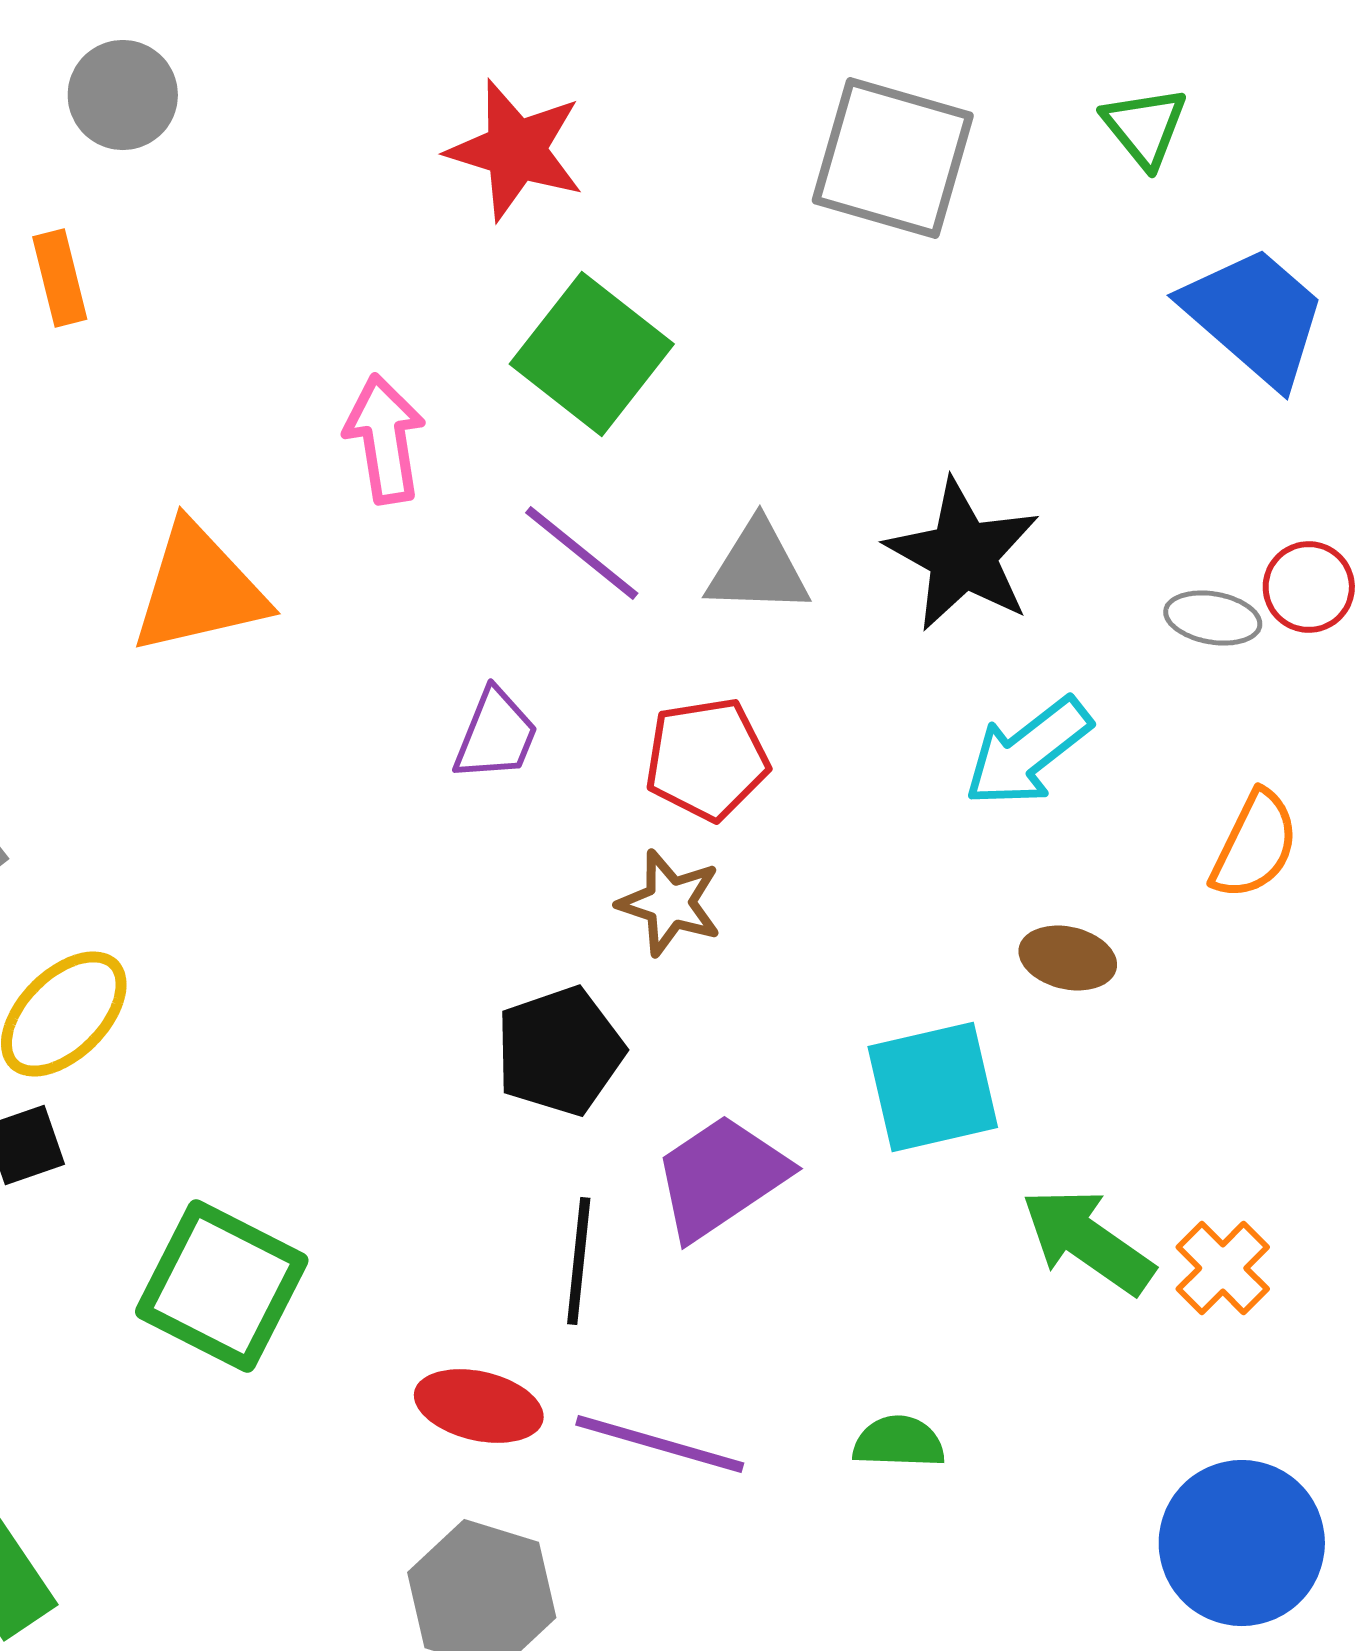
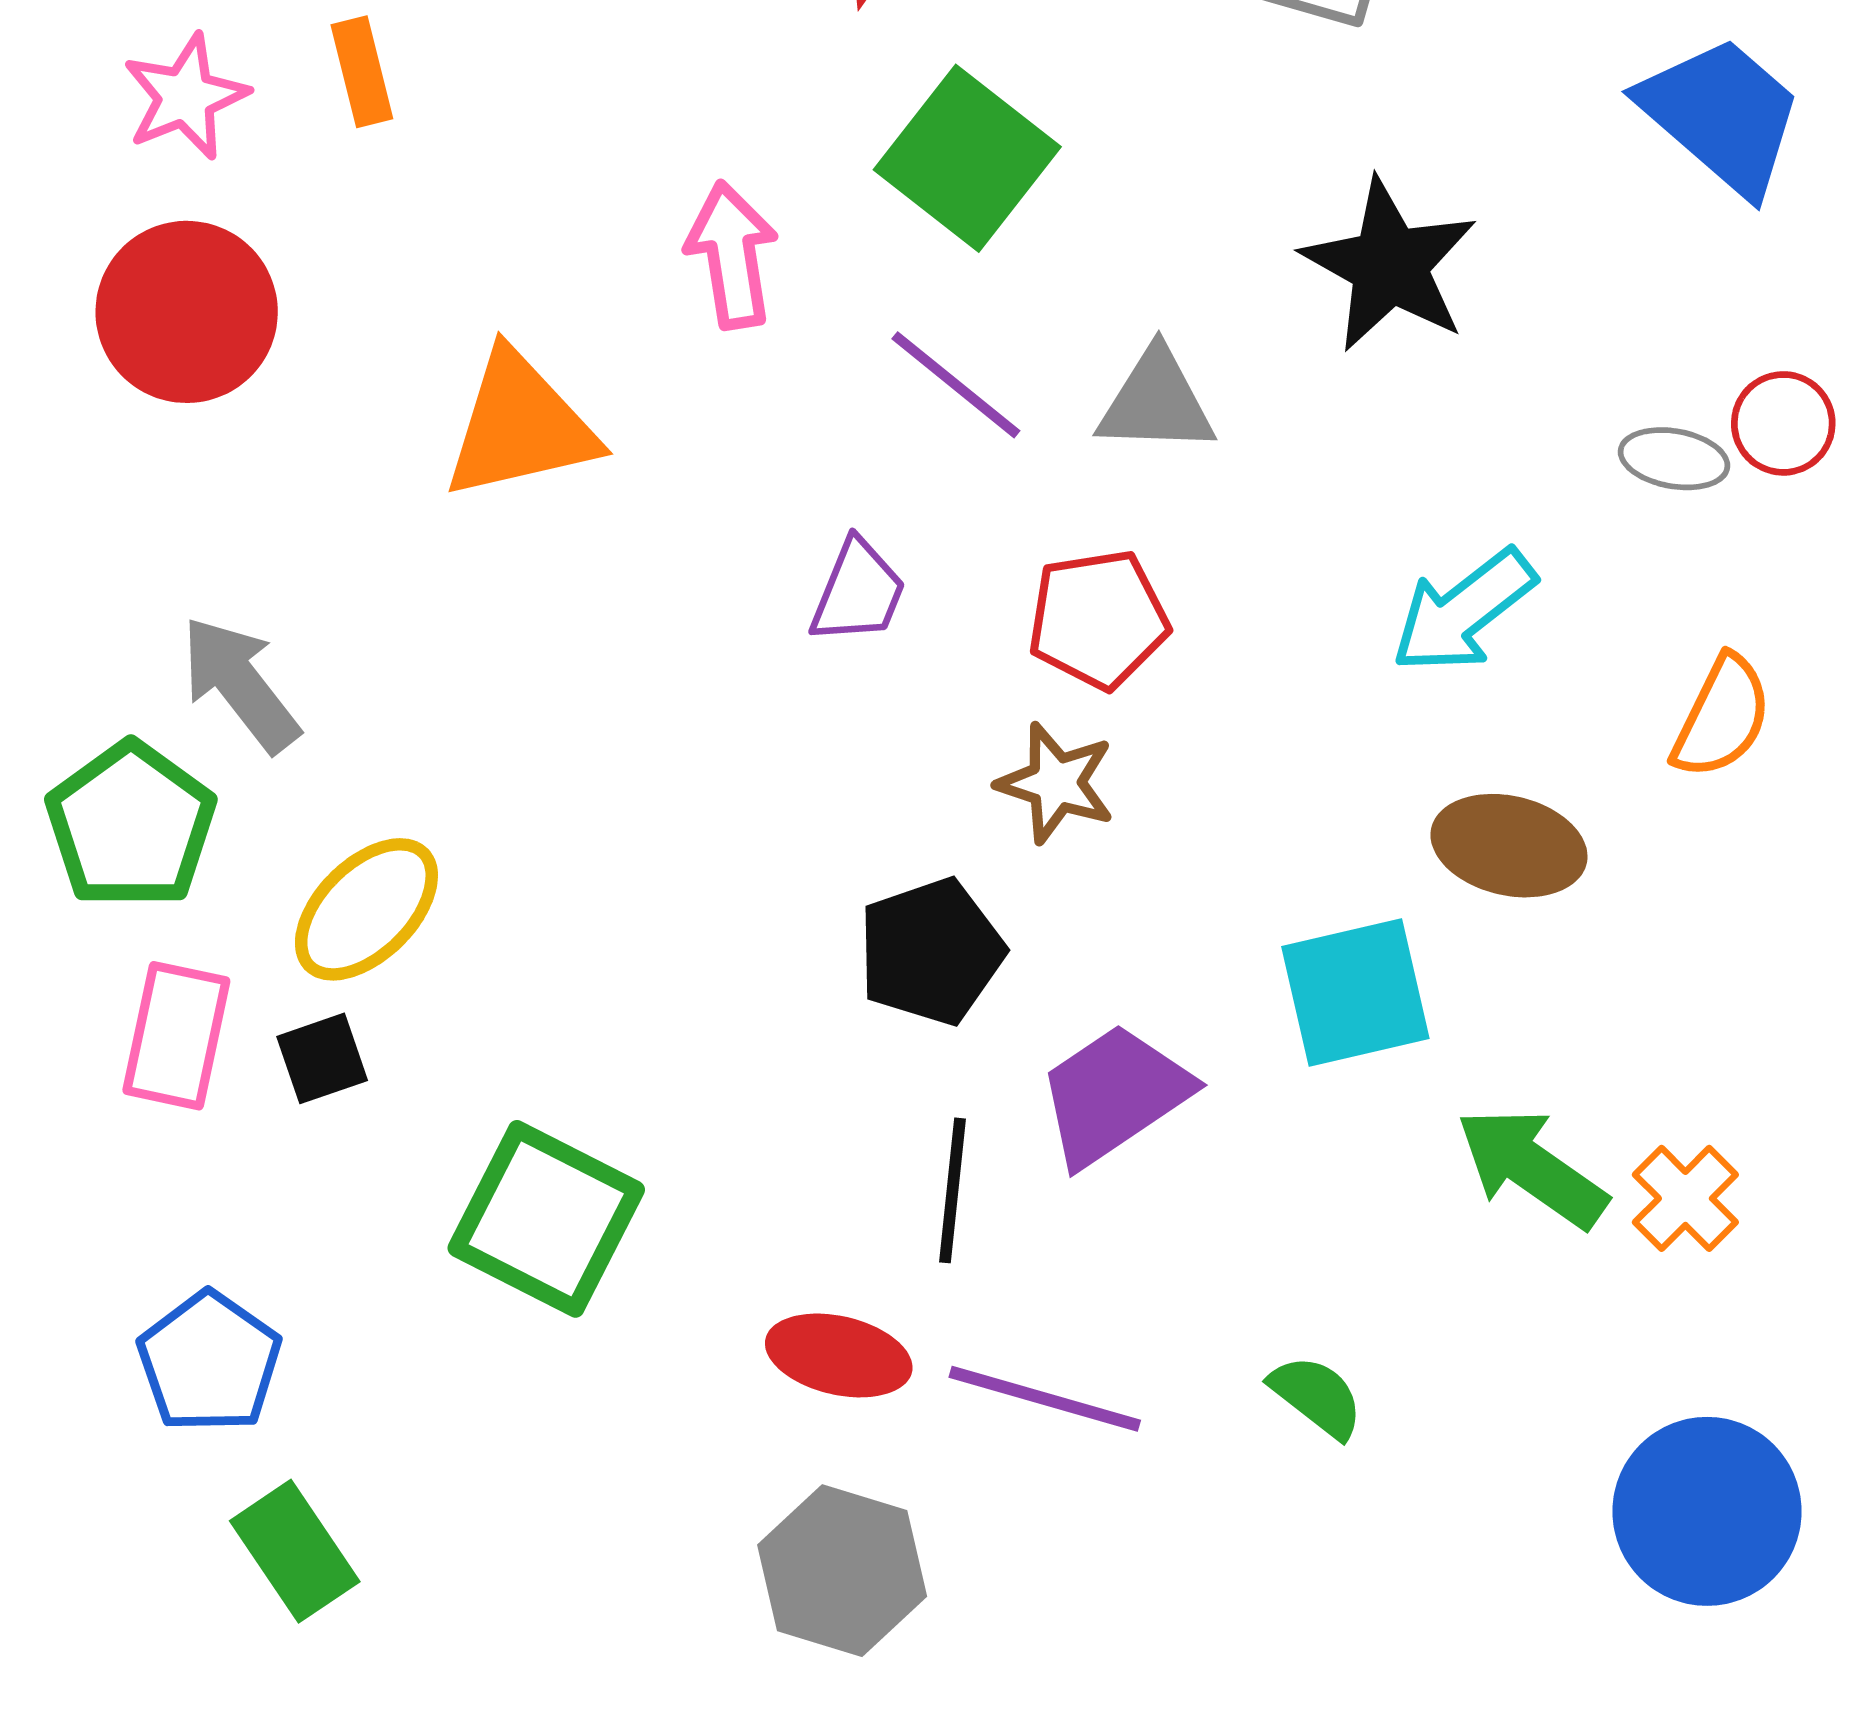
black star: (963, 555) -> (1390, 265), moved
brown ellipse: (1068, 958) -> (1509, 846), size x1.4
green semicircle: (899, 1442) -> (1317, 1396), turned 36

